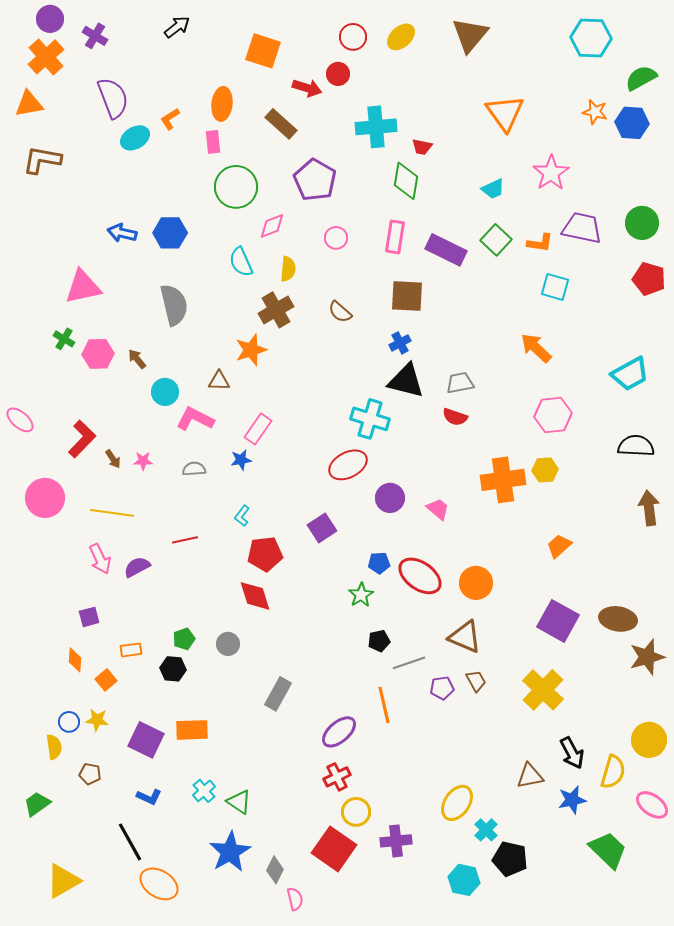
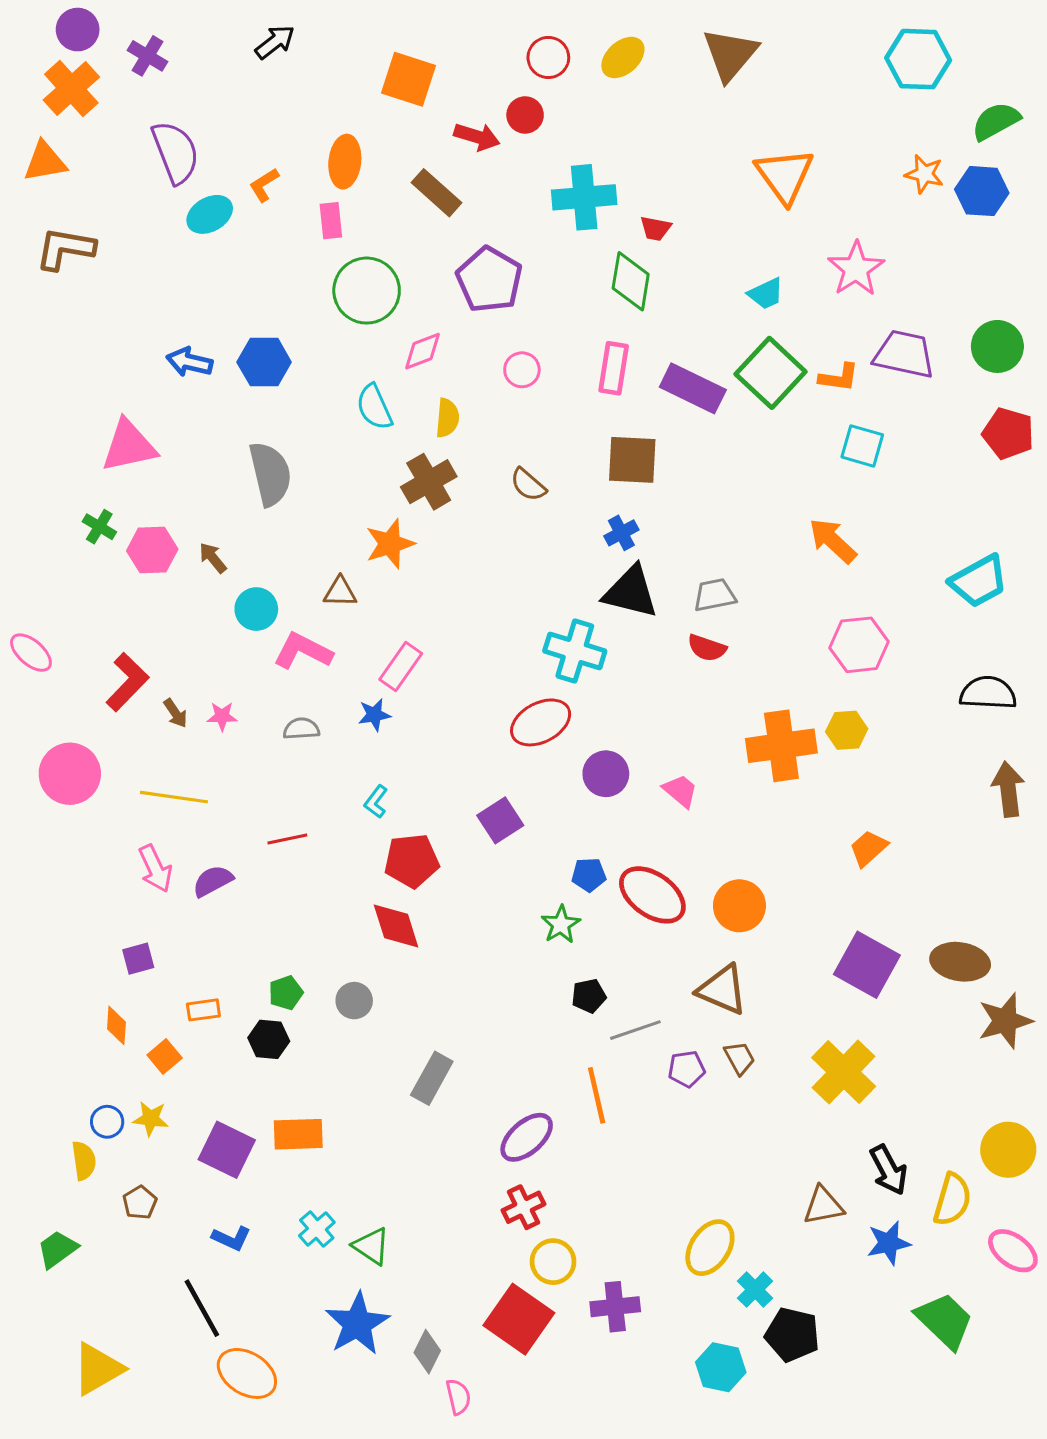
green square: (496, 240) -> (771, 373), size x1.4
brown pentagon: (90, 774) -> (140, 1203), turned 30

